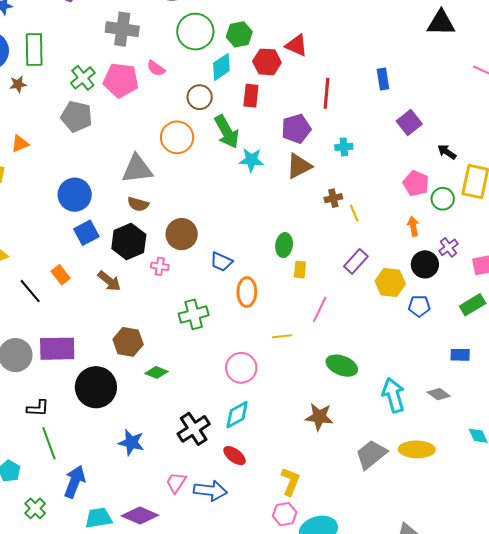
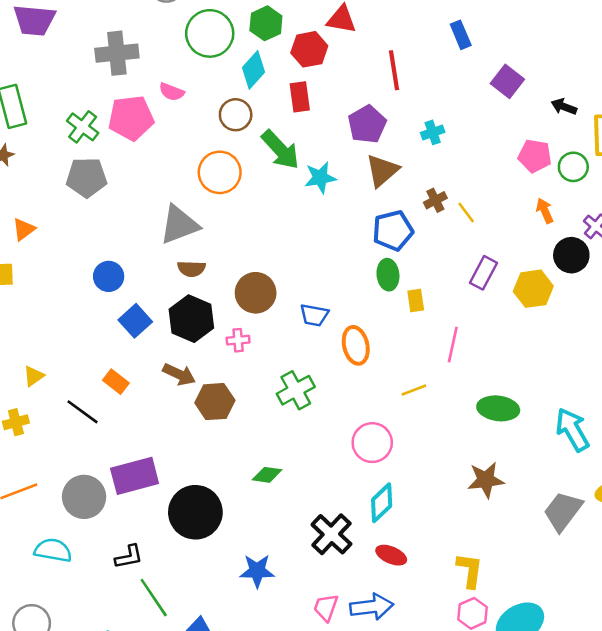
blue circle: (75, 195) -> (109, 276), size x0.7
blue pentagon: (419, 306) -> (393, 231), moved, size x1.4
brown hexagon: (128, 342) -> (215, 402), moved

